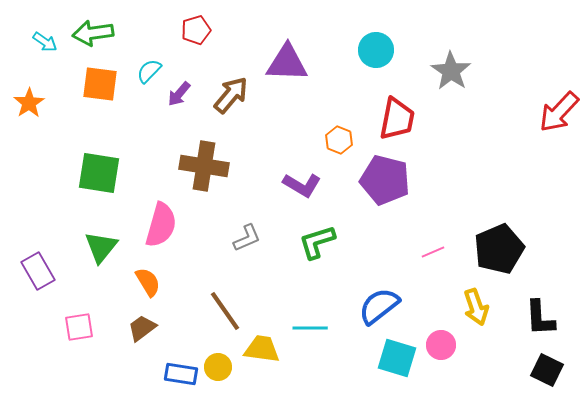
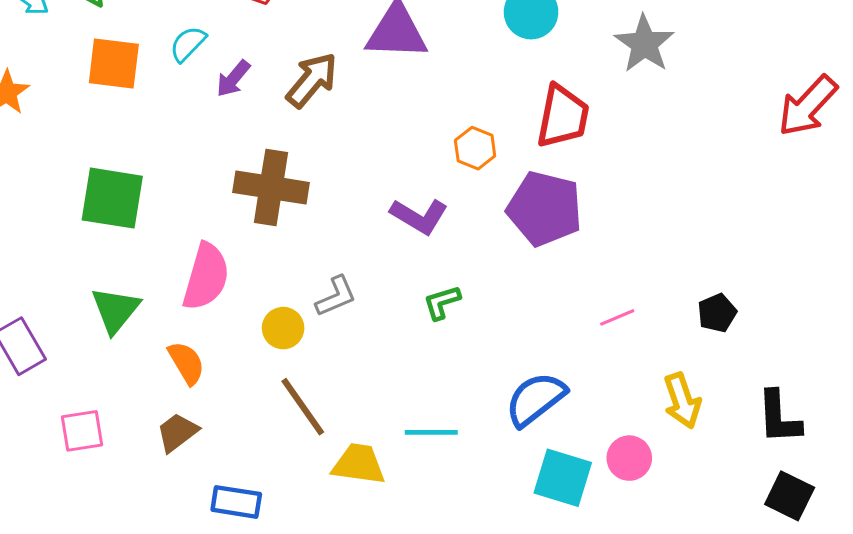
green L-shape: (317, 242) -> (442, 302), size x0.7
black pentagon: (499, 249) -> (717, 313), size x0.5
yellow circle: (218, 367) -> (283, 328), moved

